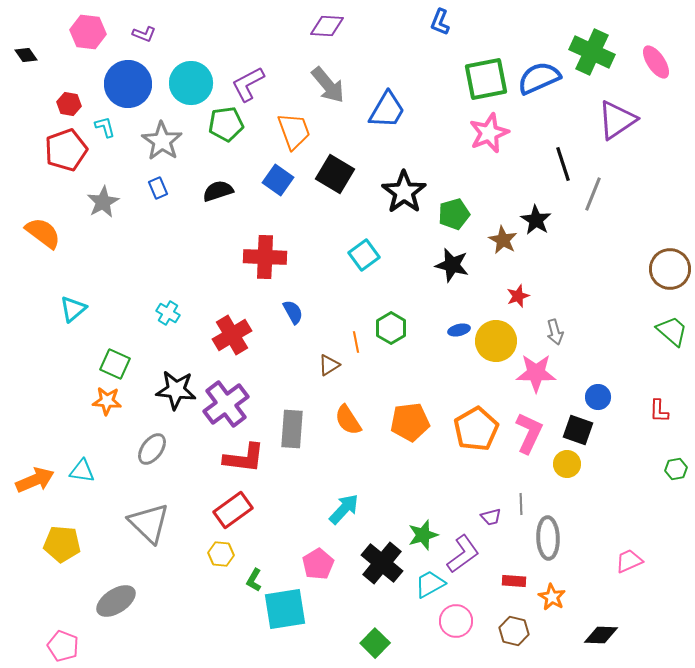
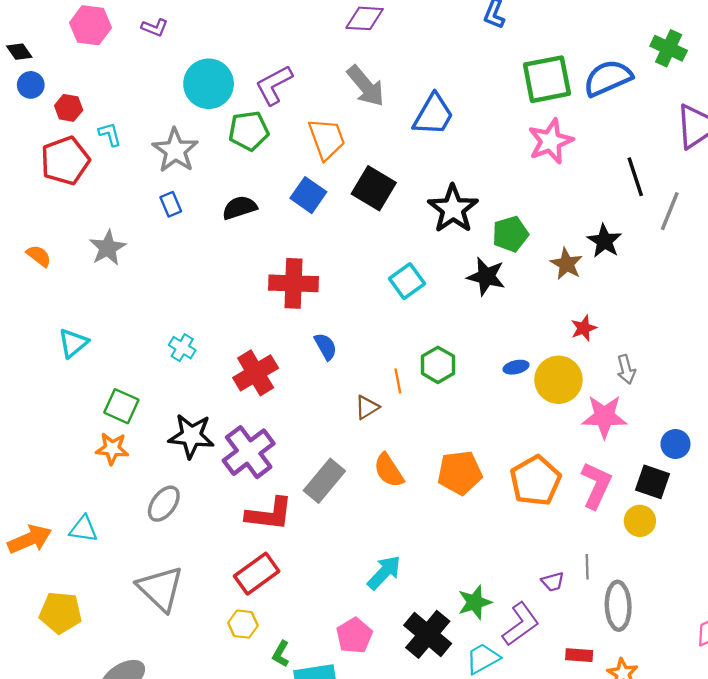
green cross: (592, 52) -> (669, 48), size x0.7
blue circle: (128, 84) -> (31, 85), moved, size x0.5
gray star: (103, 202) -> (108, 248), moved
orange semicircle: (43, 233) -> (39, 256), size x0.6
black star: (452, 265) -> (486, 277), moved
gray rectangle: (292, 429) -> (324, 481), turned 36

